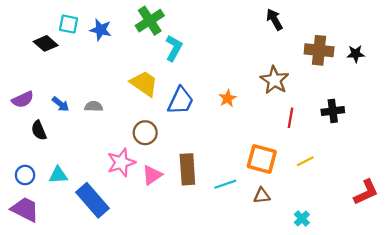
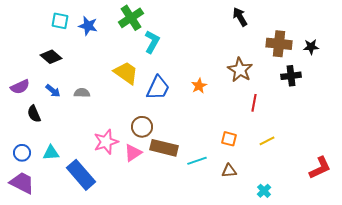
black diamond: (46, 43) -> (51, 57), moved
black cross: (333, 111) -> (291, 76), moved
brown circle: (145, 133) -> (142, 127), moved
orange square: (262, 159) -> (229, 139), size x0.6
brown rectangle: (187, 169) -> (164, 148), turned -72

